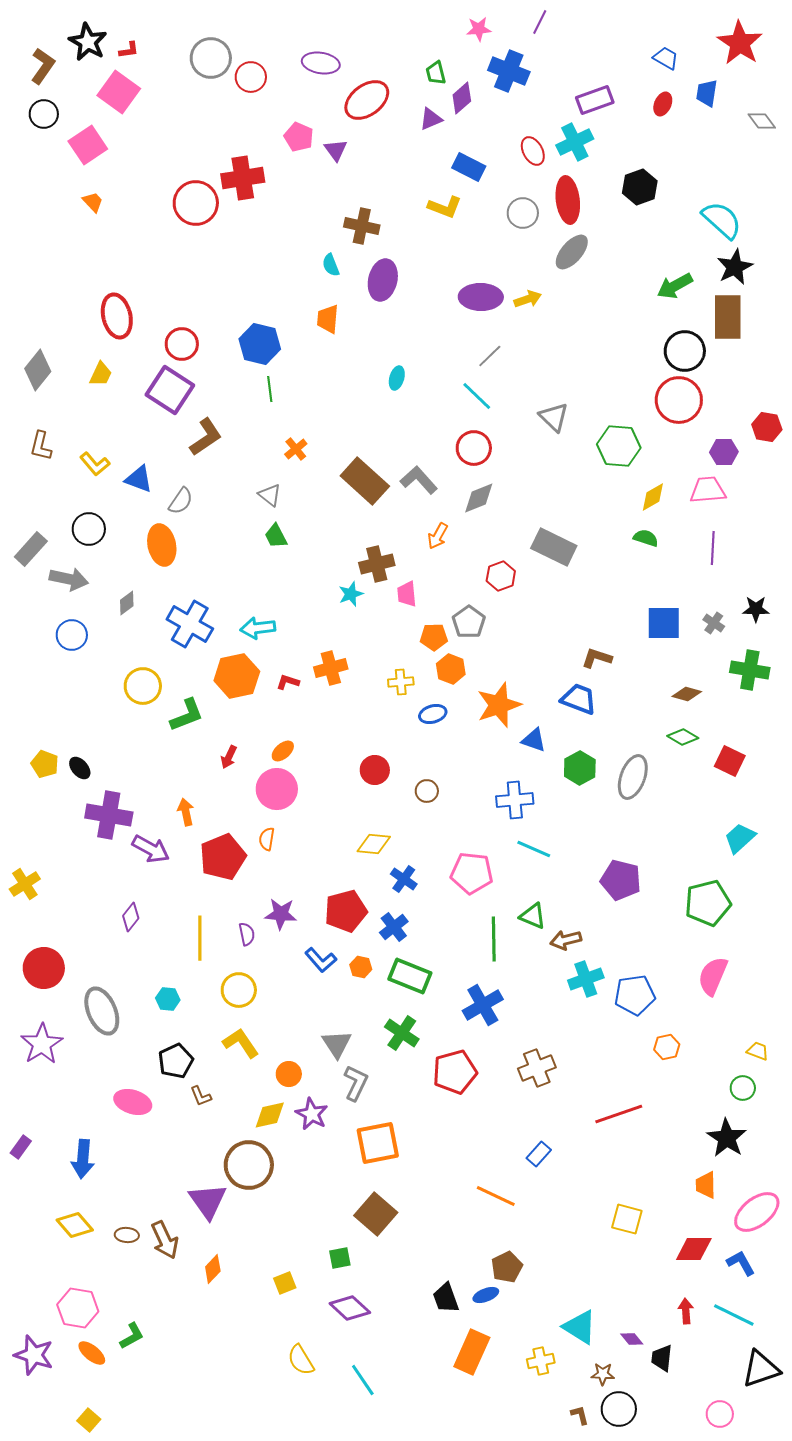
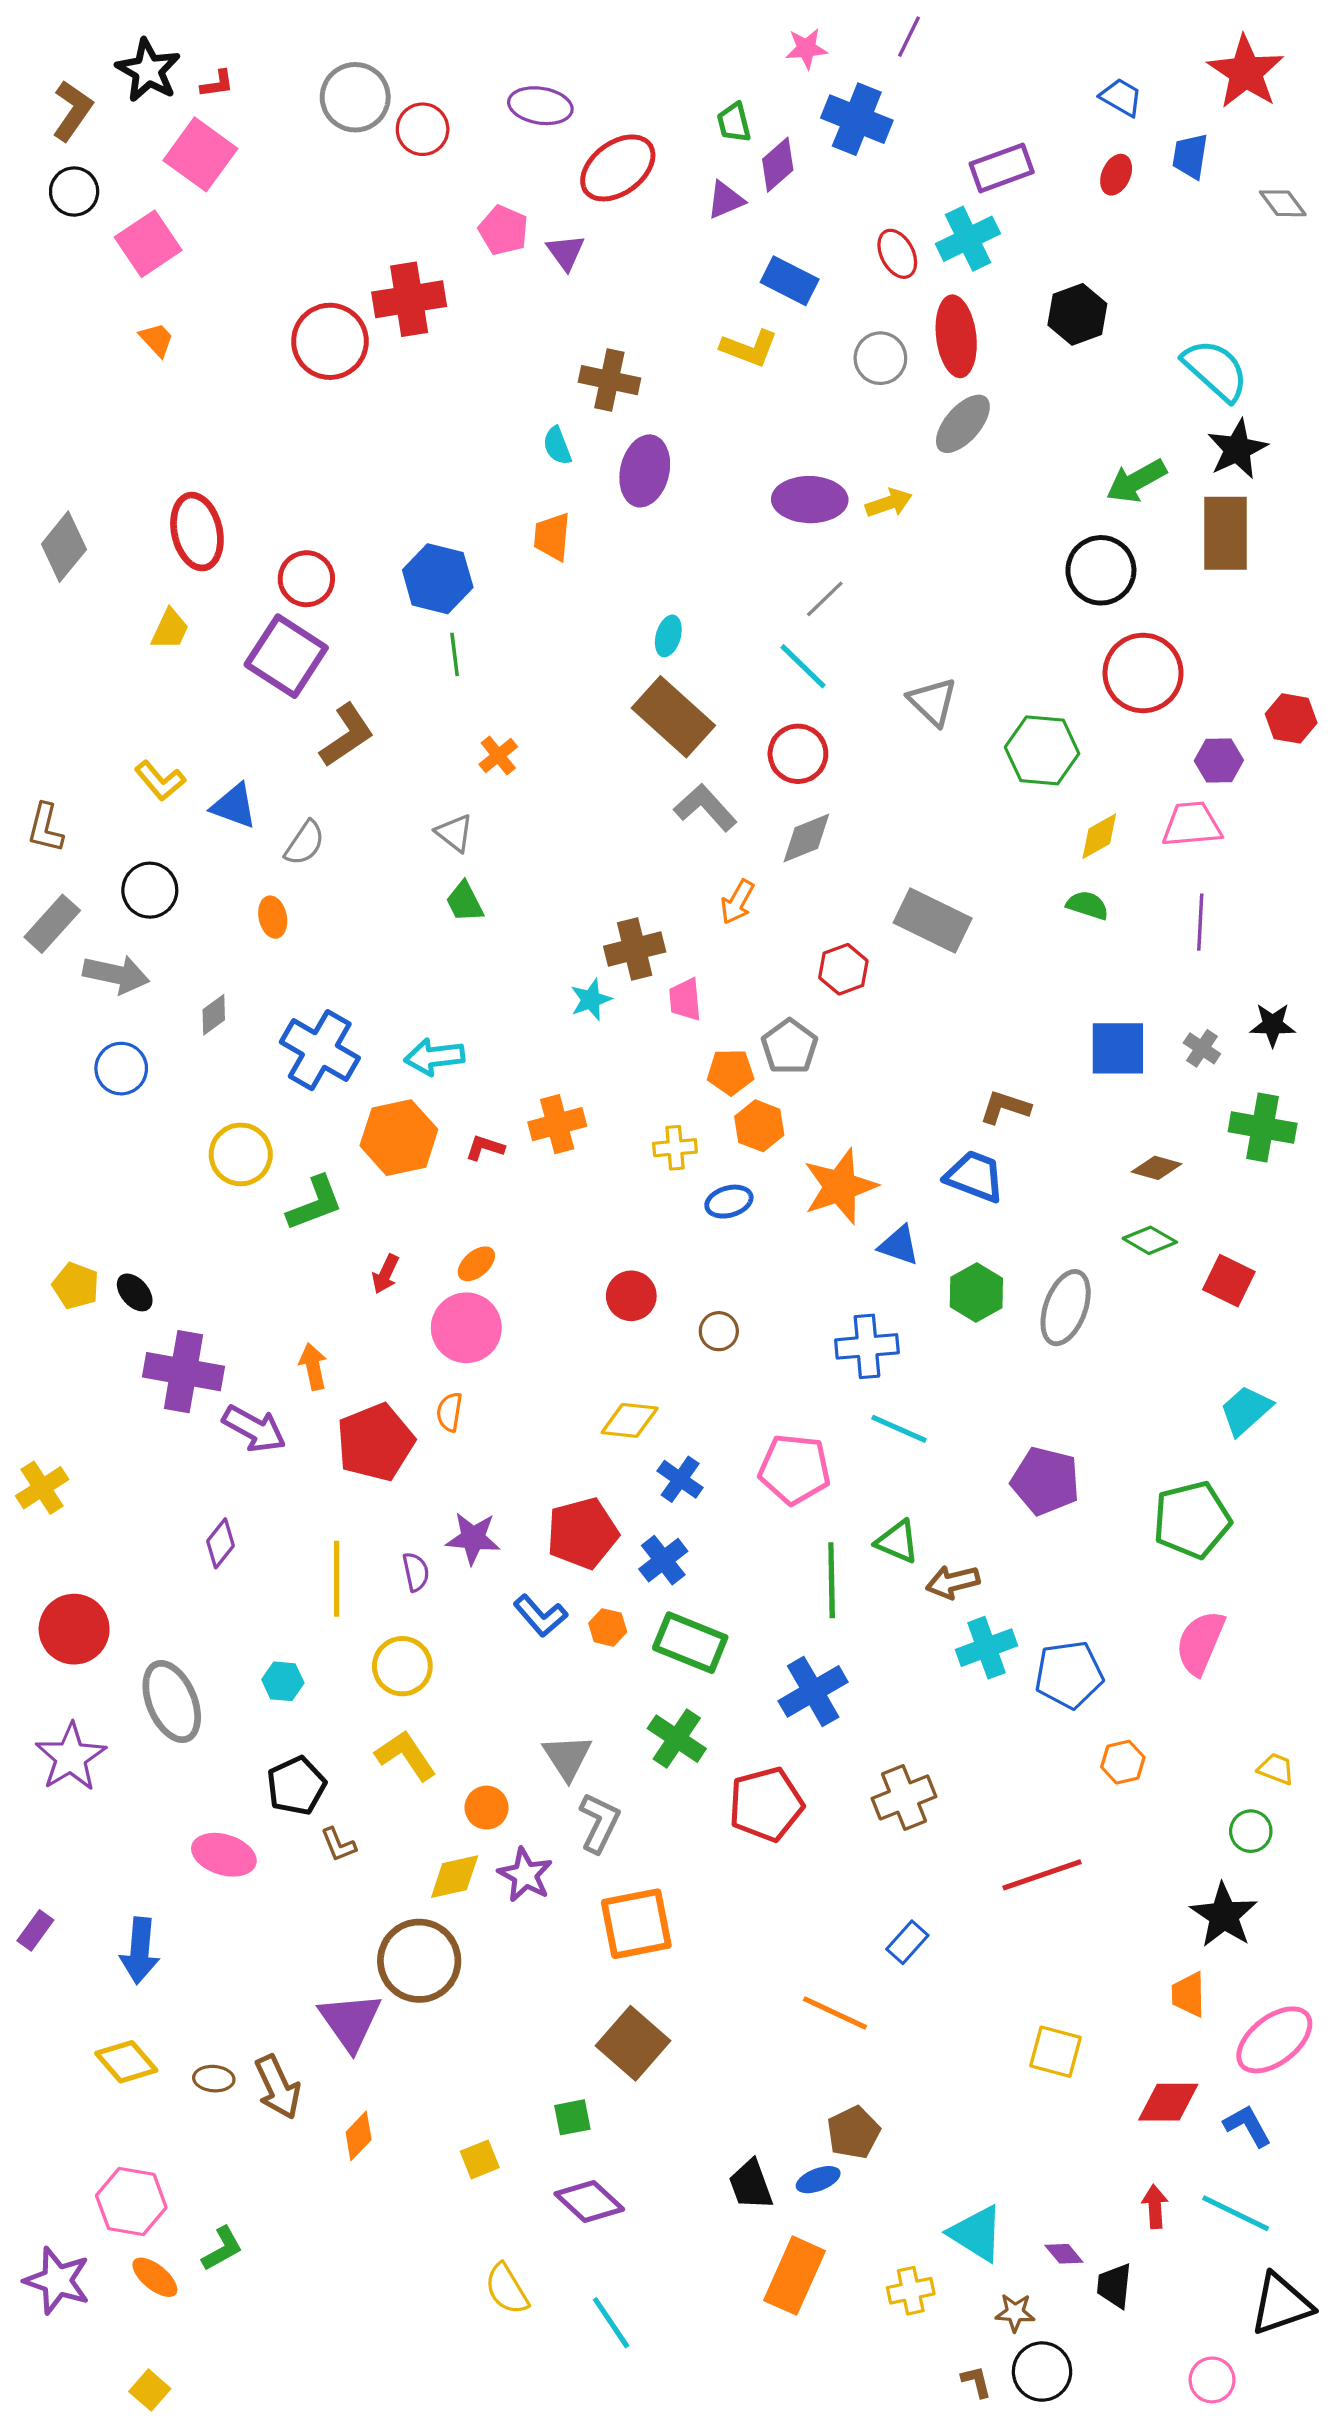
black circle: (685, 351) -> (1101, 570), moved
gray diamond: (38, 370) -> (64, 547), moved
brown L-shape: (41, 446) -> (45, 828), moved
brown rectangle: (365, 481) -> (673, 717), moved
orange ellipse: (162, 545) -> (273, 917), size x0.6

